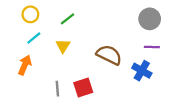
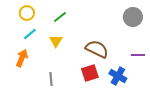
purple line: (152, 47) -> (138, 55), moved
blue cross: (142, 71) -> (118, 76), moved
red square: (83, 88) -> (90, 73), moved

